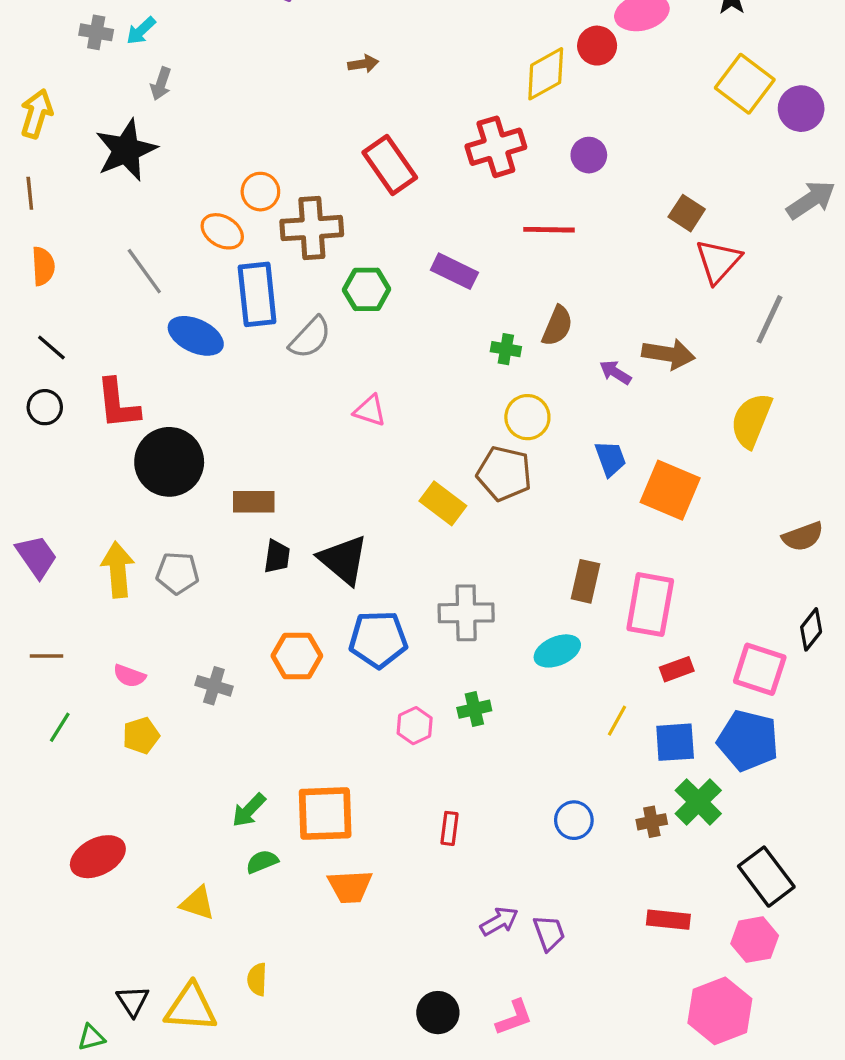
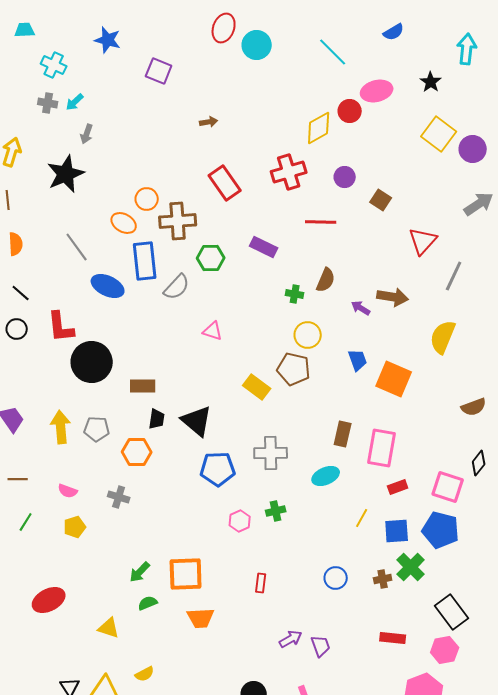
brown square: (687, 213) -> (381, 200), moved
orange hexagon: (297, 656) -> (137, 452), moved
yellow semicircle: (257, 979) -> (145, 674), turned -120

